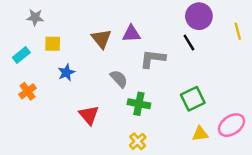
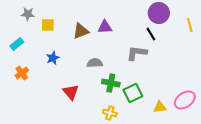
brown triangle: (101, 39) -> (81, 31), turned 48
yellow square: (53, 44) -> (48, 25), moved
gray L-shape: (153, 59) -> (137, 53), moved
gray semicircle: (119, 79) -> (95, 63), turned -49
green square: (193, 99) -> (133, 93), moved
yellow cross: (138, 141) -> (110, 113), turned -32

